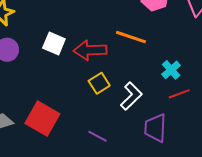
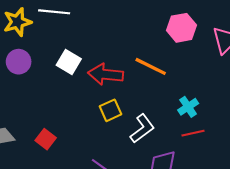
red square: (42, 119) -> (46, 139), size x0.6

